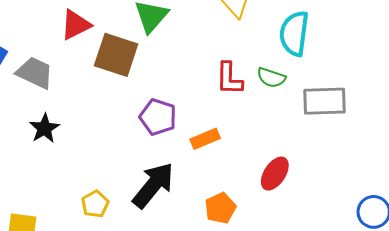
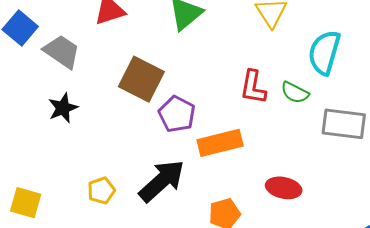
brown square: (116, 55) -> (141, 79), moved
orange rectangle: (205, 139) -> (220, 143), size x1.5
red ellipse: (275, 174) -> (284, 188), turned 60

